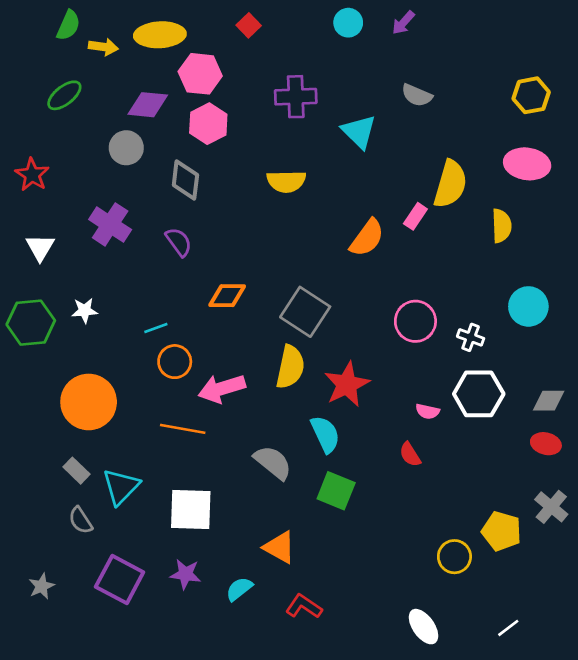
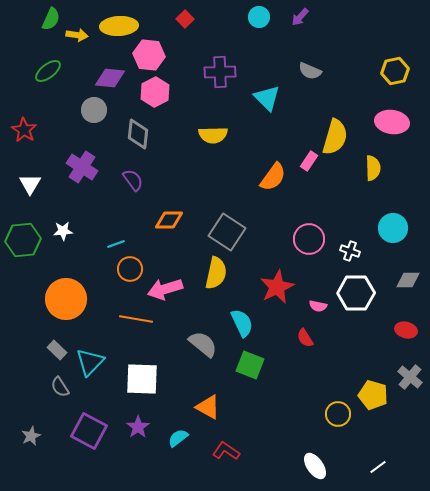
red star: (347, 384) -> (277, 287), moved
gray diamond: (549, 401) -> (408, 280), moved
purple star: (185, 574) -> (138, 427), turned 30

